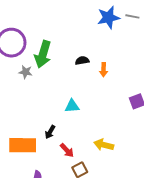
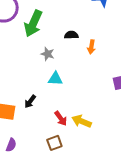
gray star: (26, 72) -> (48, 54), moved
red arrow: (67, 150) -> (61, 118), moved

